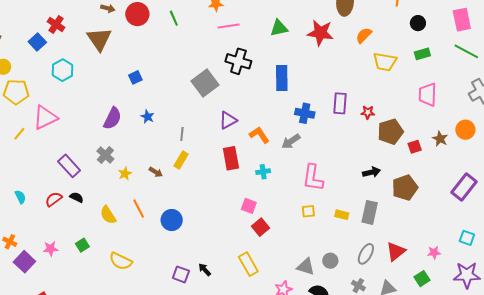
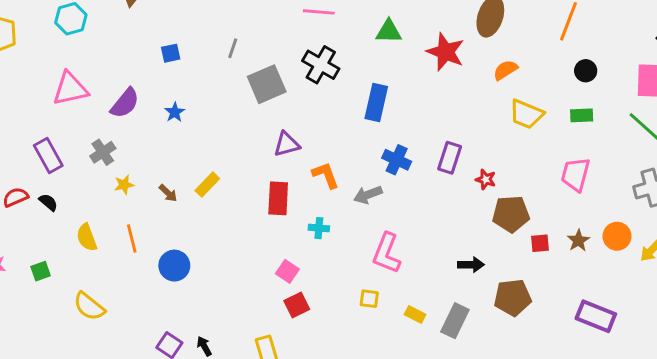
pink triangle: (45, 118) -> (70, 89), moved
gray line: (182, 134) -> (233, 48), moved
purple rectangle: (464, 187) -> (596, 316), turned 60

